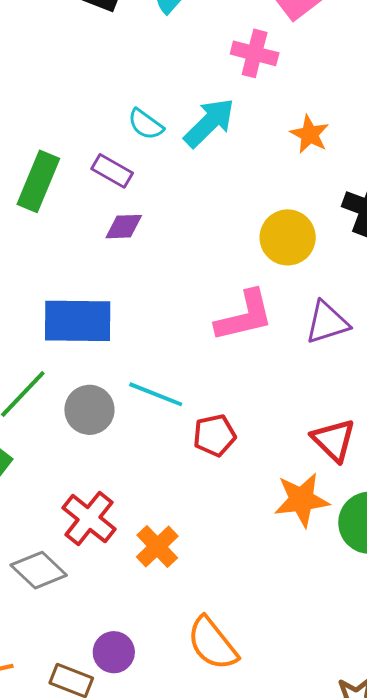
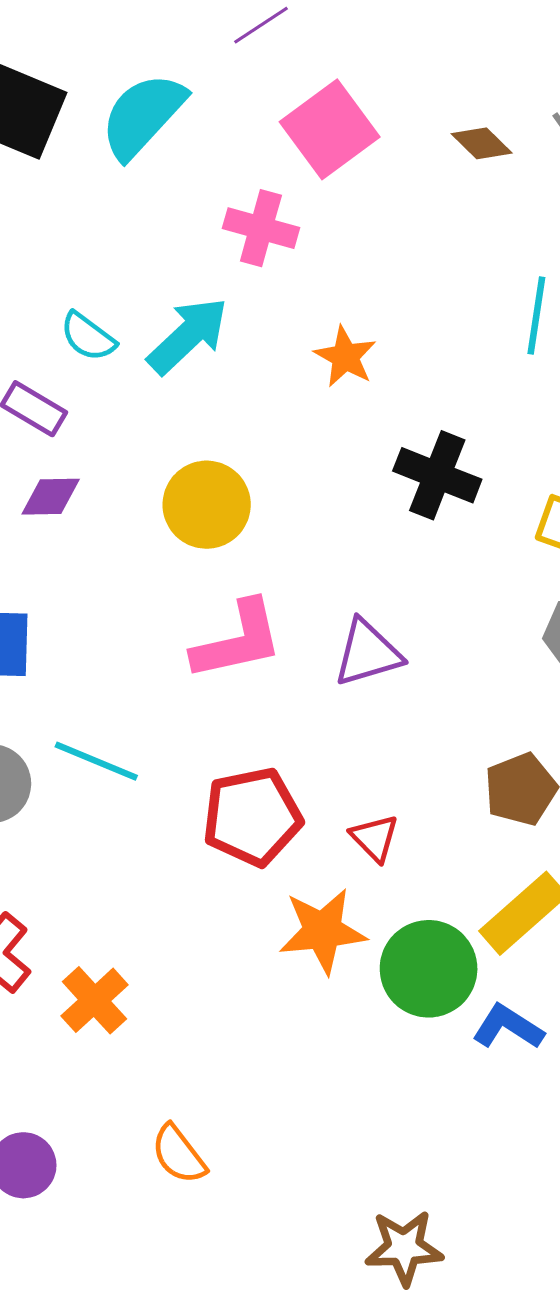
yellow circle: (288, 237) -> (207, 505), moved
red pentagon: (214, 435) -> (252, 817), moved, size x1.5
red triangle: (334, 440) -> (375, 838), size x0.7
orange semicircle: (212, 643) -> (179, 1154), size x0.7

